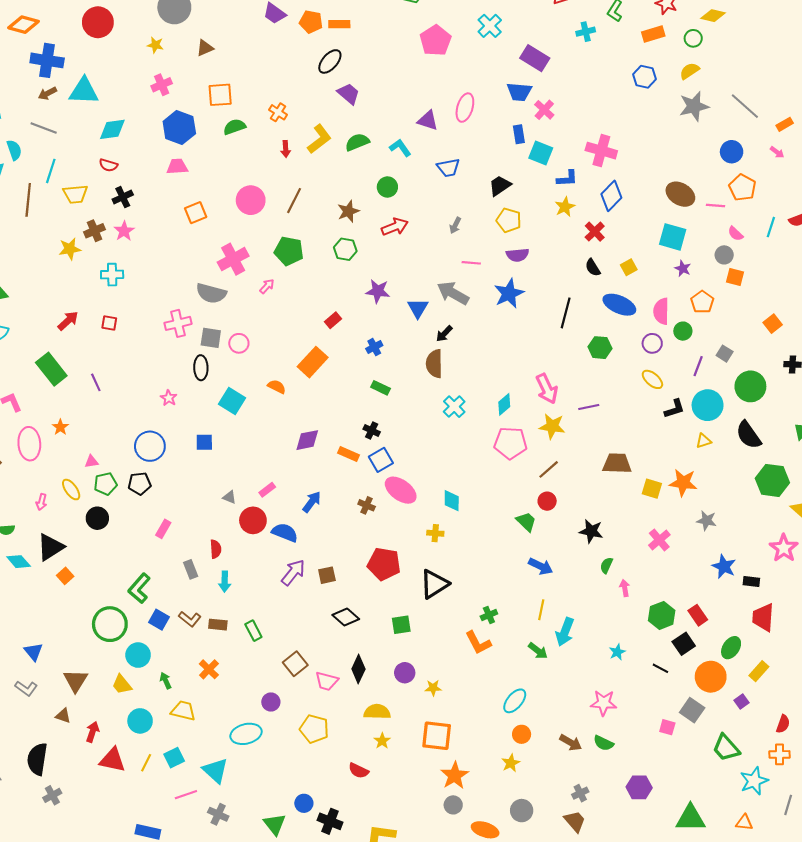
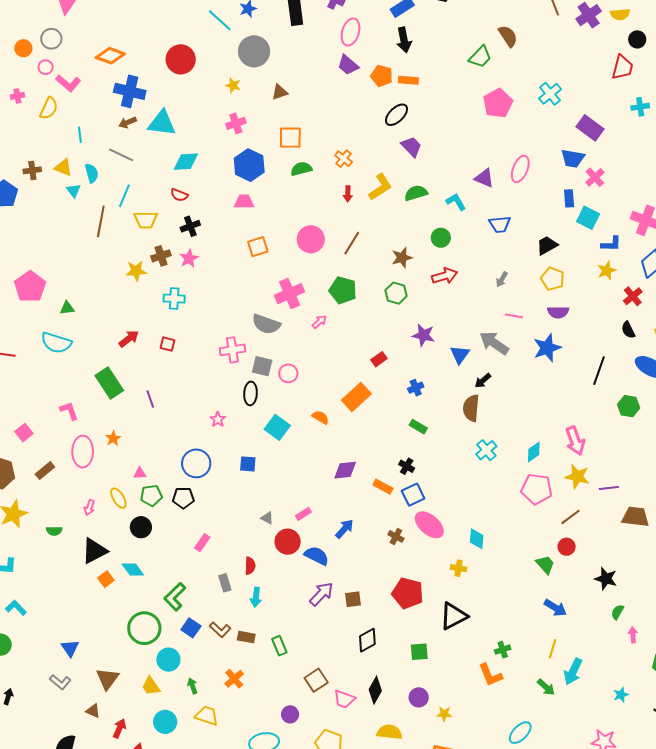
purple line: (589, 407) -> (609, 488), moved
cyan diamond: (19, 562) -> (133, 569), moved
black diamond: (346, 617) -> (367, 640), turned -75

